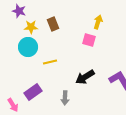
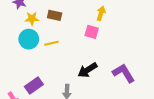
brown rectangle: (53, 24) -> (55, 15), turned -56
yellow line: (50, 62) -> (51, 43), moved

